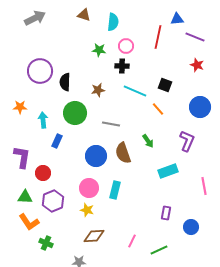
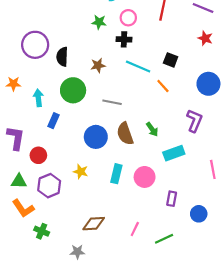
green arrow: (148, 141) -> (152, 129), moved
pink circle: (89, 188) -> (145, 177), moved
yellow star: (87, 210) -> (81, 172), moved

